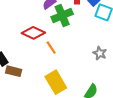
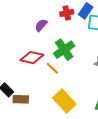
green cross: (62, 16) -> (64, 50), moved

